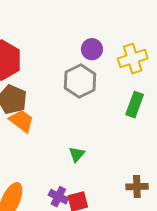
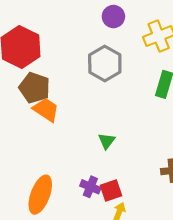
purple circle: (92, 49) -> (113, 17), moved

